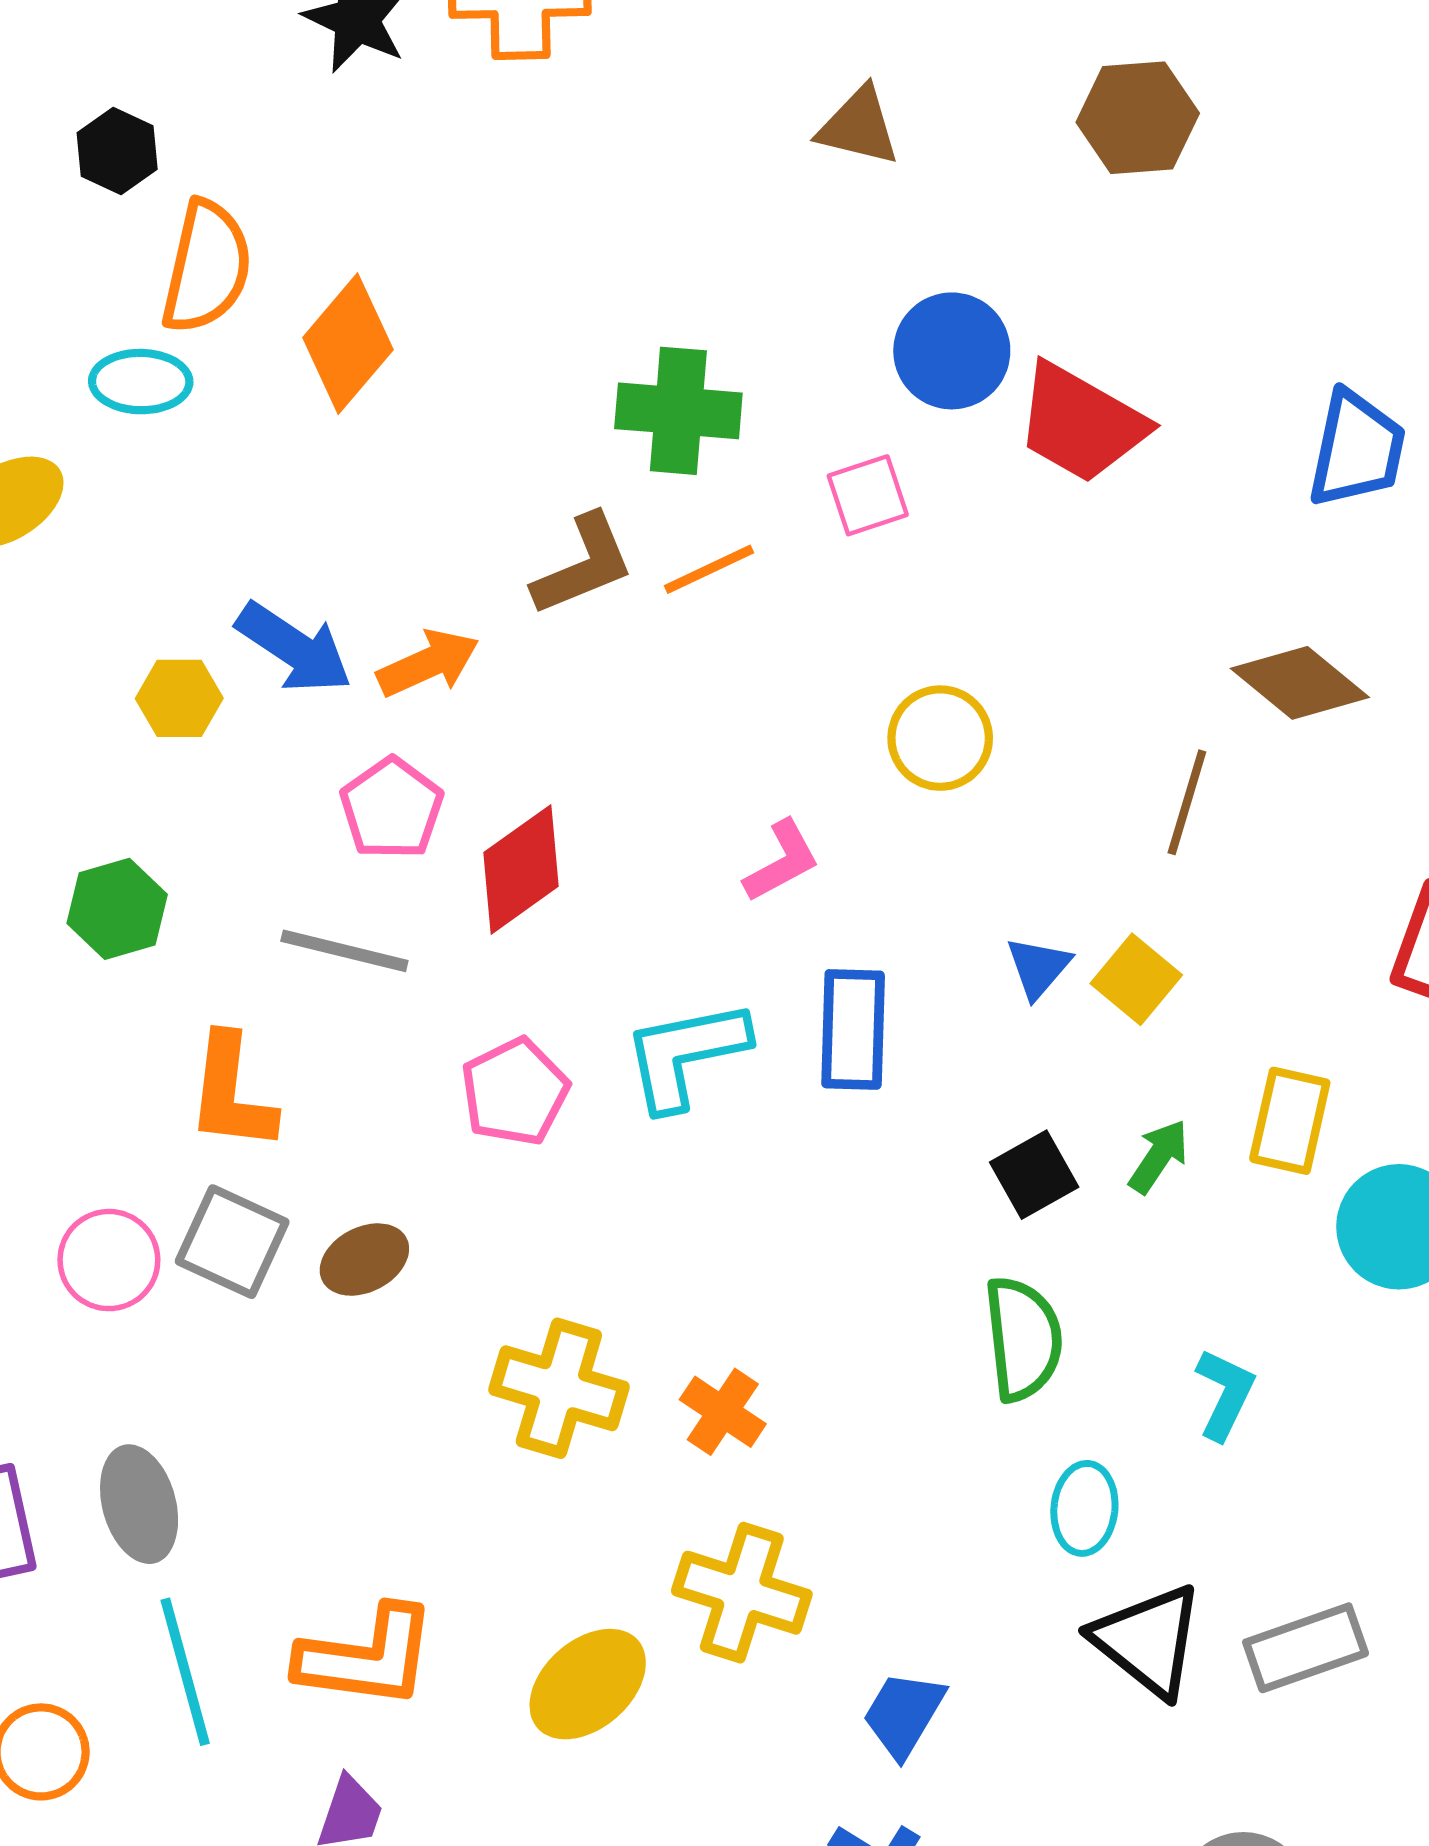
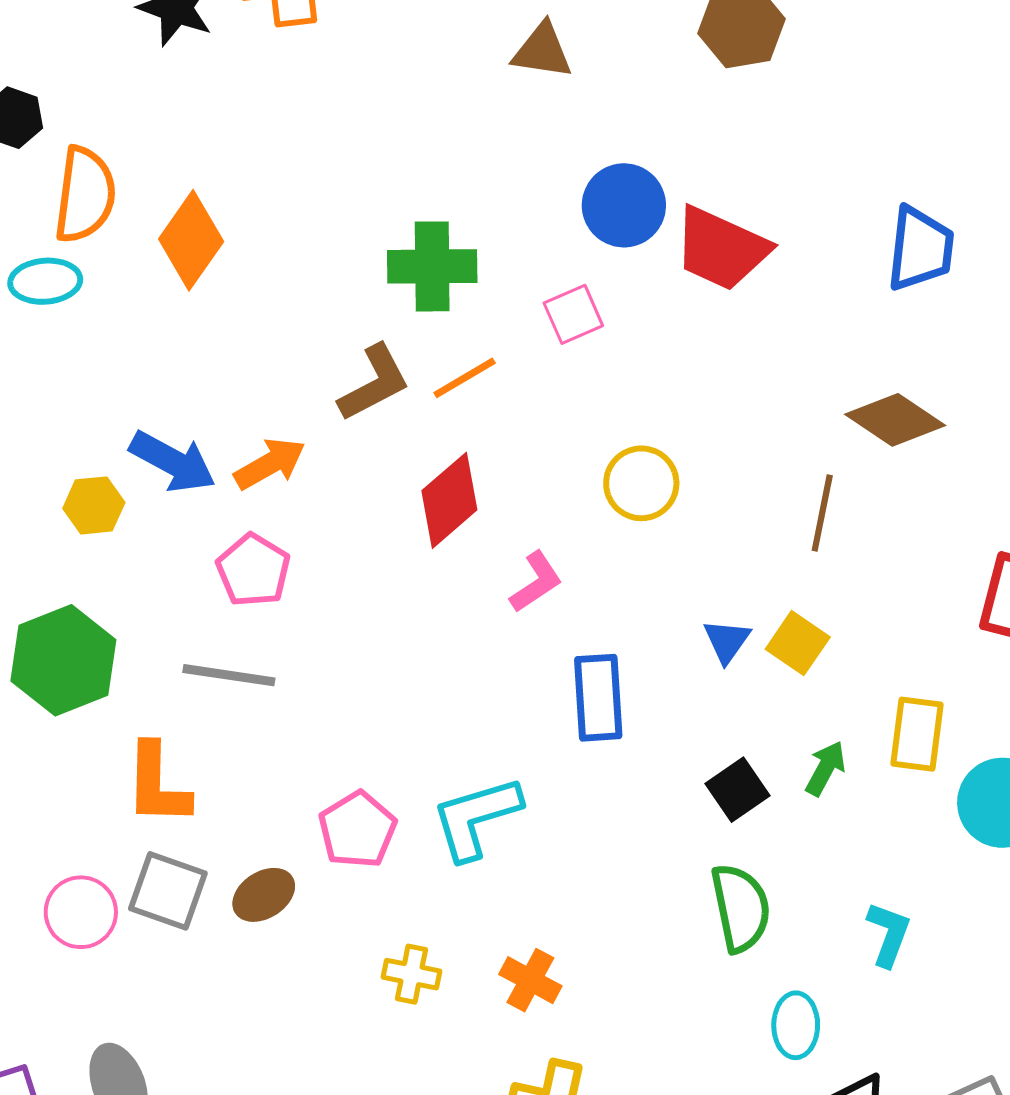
red diamond: (521, 869) -> (449, 500), moved
green hexagon: (117, 909) -> (63, 660), size x1.5
cyan L-shape: (685, 1055) -> (476, 818), moved
pink pentagon: (515, 1092) -> (358, 830), moved
yellow cross: (559, 1388) -> (412, 974), size x0.6

